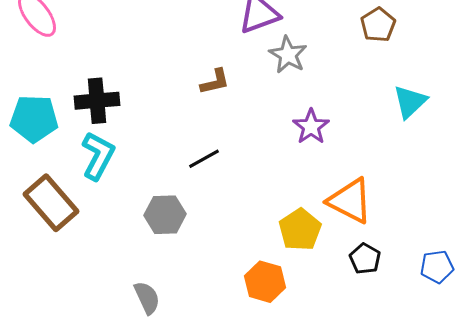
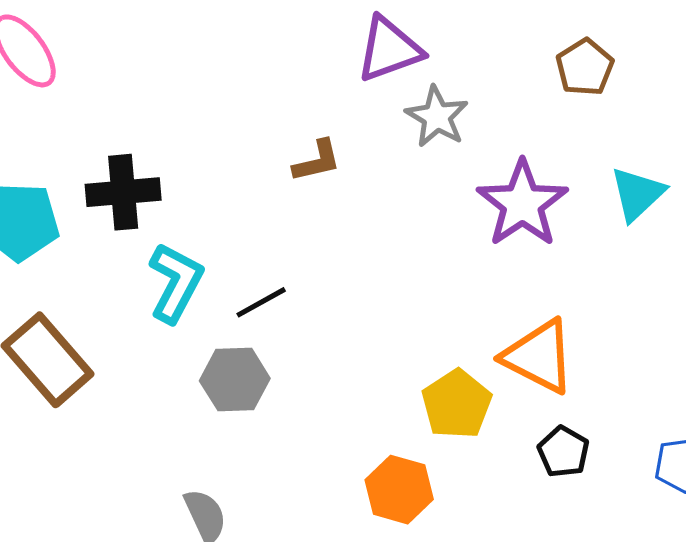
purple star: (311, 127) -> (522, 204), moved, size x1.5
cyan L-shape: (98, 156) -> (176, 283), moved
black line: (204, 159) -> (261, 302), moved

